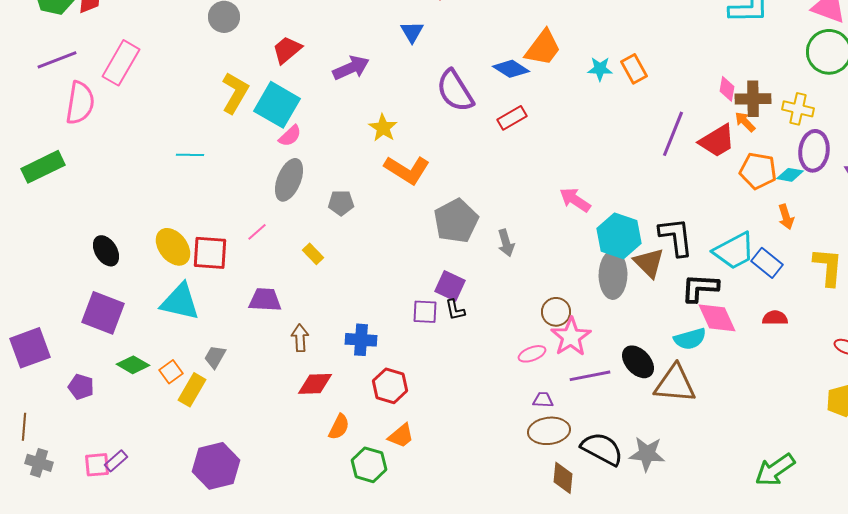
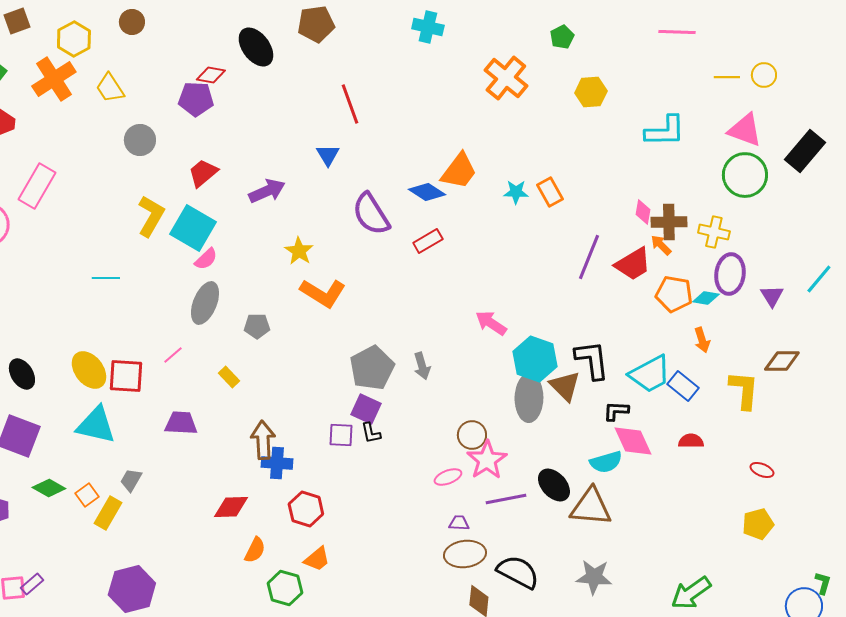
gray pentagon: (456, 221) -> (372, 368), moved
black L-shape: (700, 288) -> (616, 411), size x0.7
brown arrow: (300, 338) -> (263, 440), moved, size x1.4
gray star: (647, 454) -> (594, 577), moved

